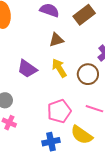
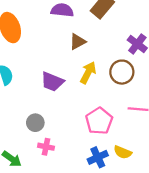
yellow arrow: (59, 68) -> (88, 73), turned 72
yellow semicircle: (82, 135) -> (123, 152), moved, size x0.7

